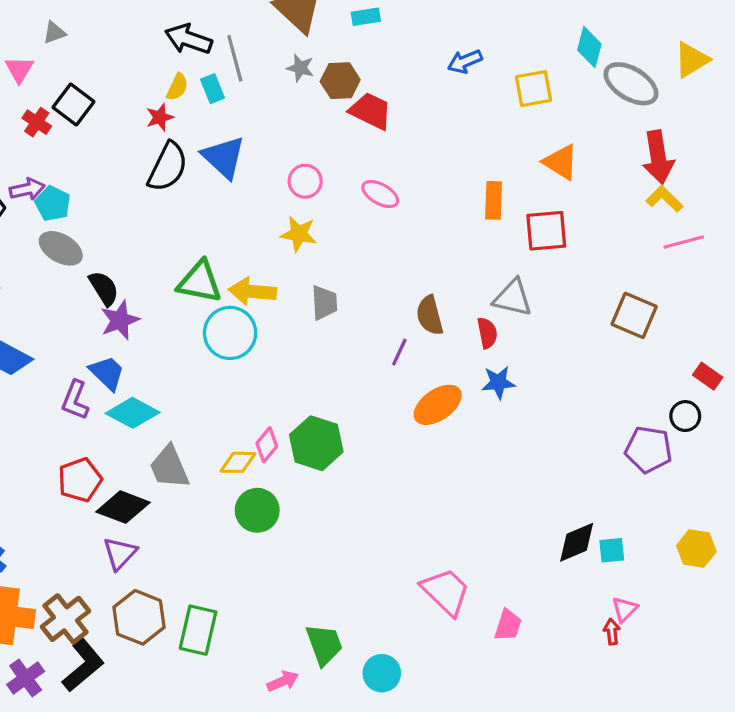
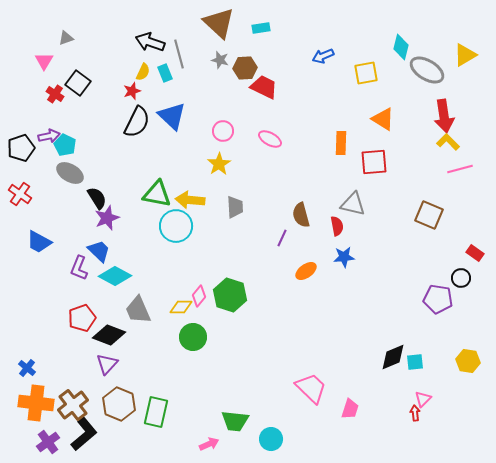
yellow star: (299, 234) -> (219, 164), turned 30
orange ellipse: (438, 405) -> (306, 271), size x0.7
green trapezoid: (324, 644) -> (235, 421), turned 116

